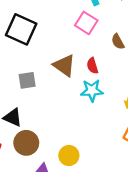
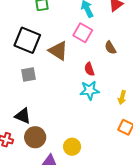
brown triangle: (64, 66) -> (58, 51), moved
gray square: (27, 80) -> (28, 75), moved

